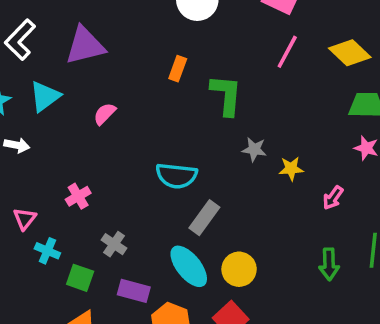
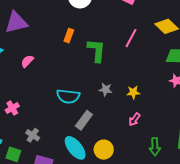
pink line: (287, 52) -> (131, 38), moved
gray star: (254, 149) -> (106, 90), moved
pink arrow: (333, 198) -> (134, 119), moved

